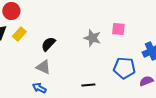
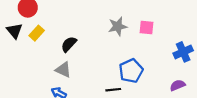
gray star: (92, 38) -> (118, 26), moved, turned -30
blue pentagon: (124, 68) -> (131, 71), moved, turned -30

